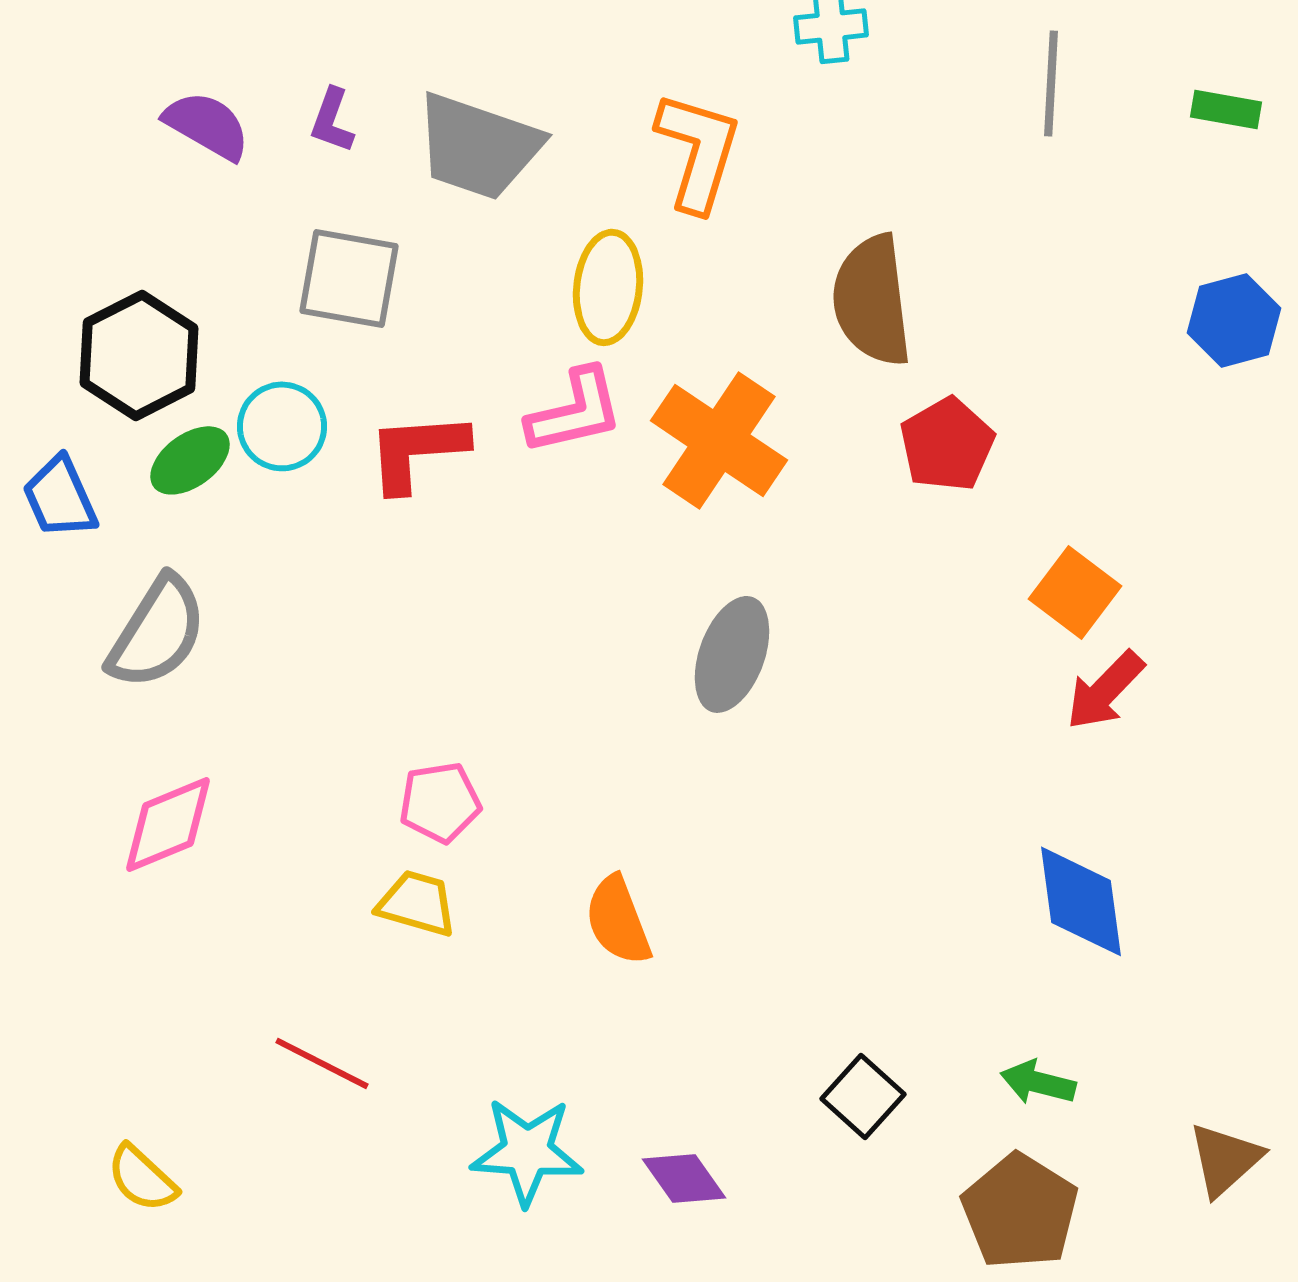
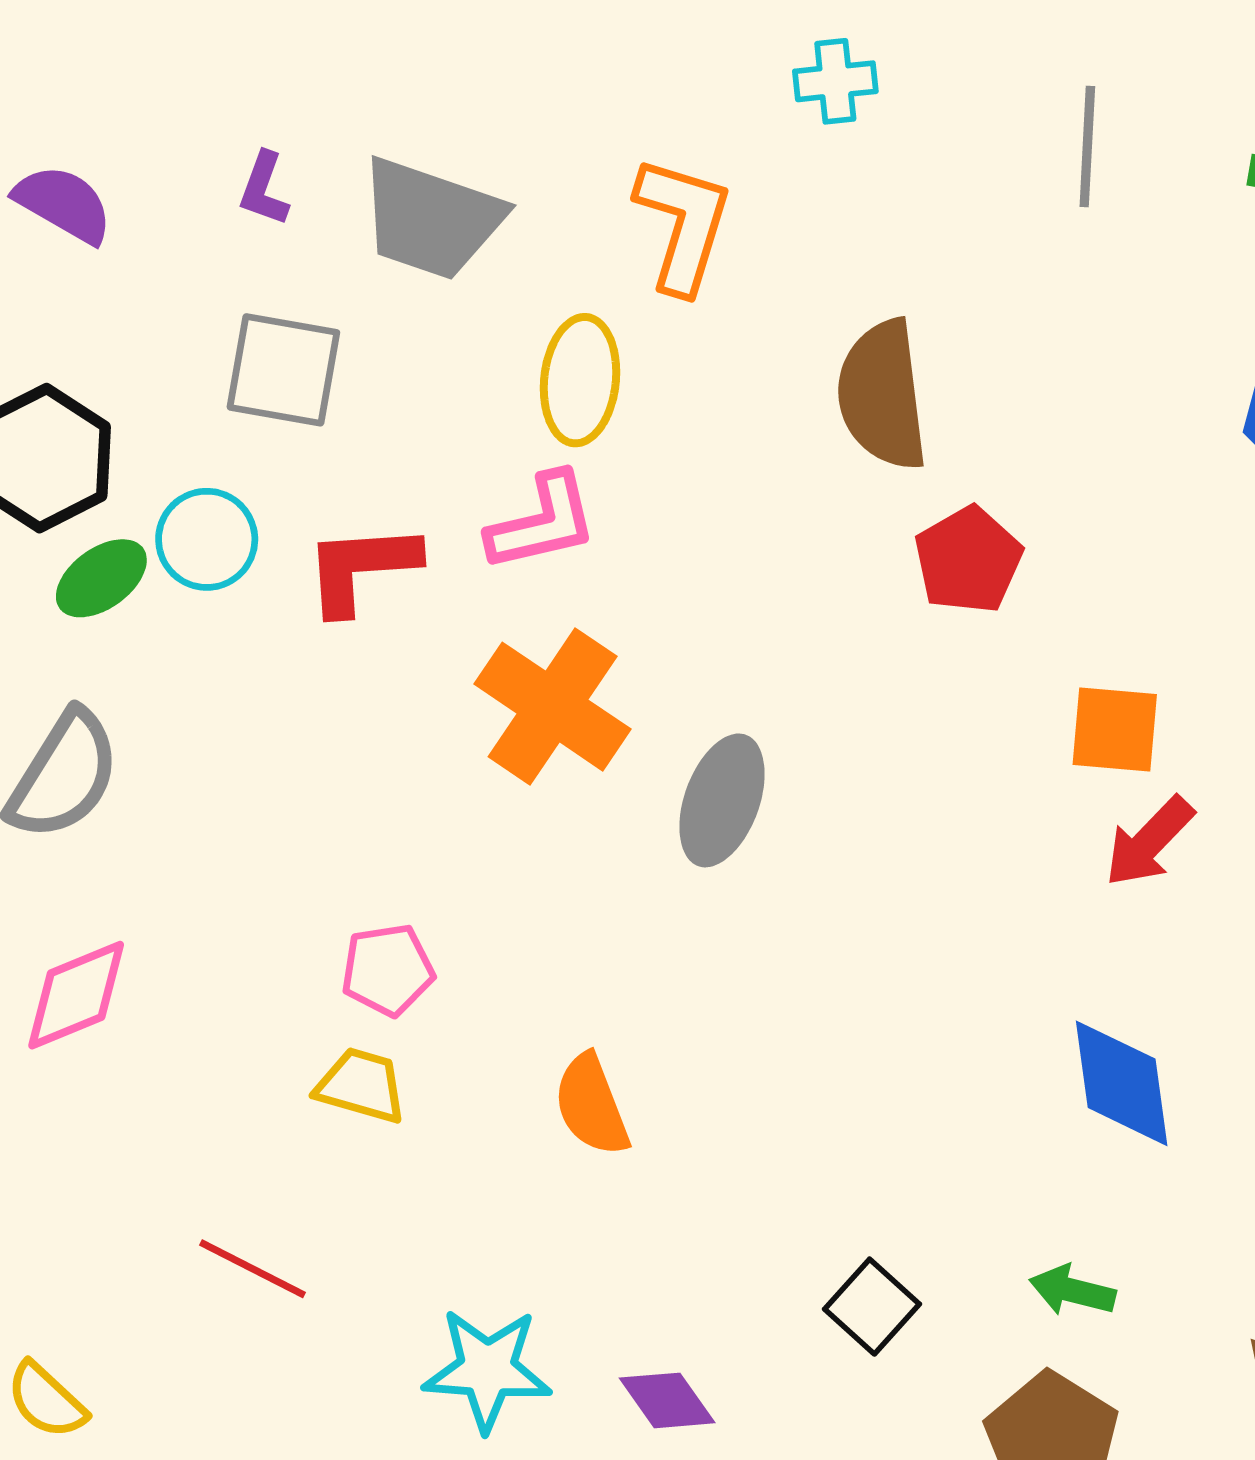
purple semicircle: (207, 125) -> (64, 204), moved
orange cross: (719, 440) -> (553, 707), moved
orange square: (1075, 592) -> (1115, 729), turned -32

